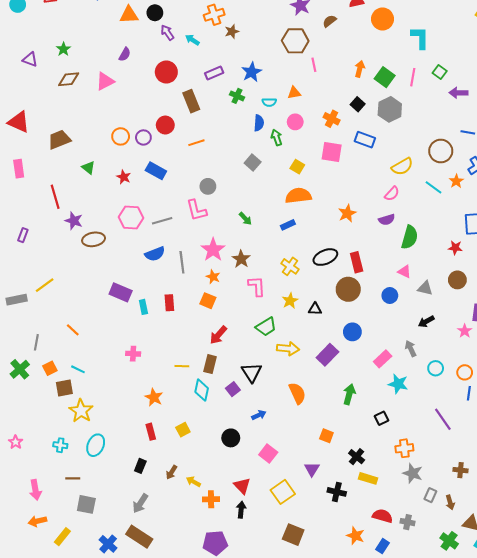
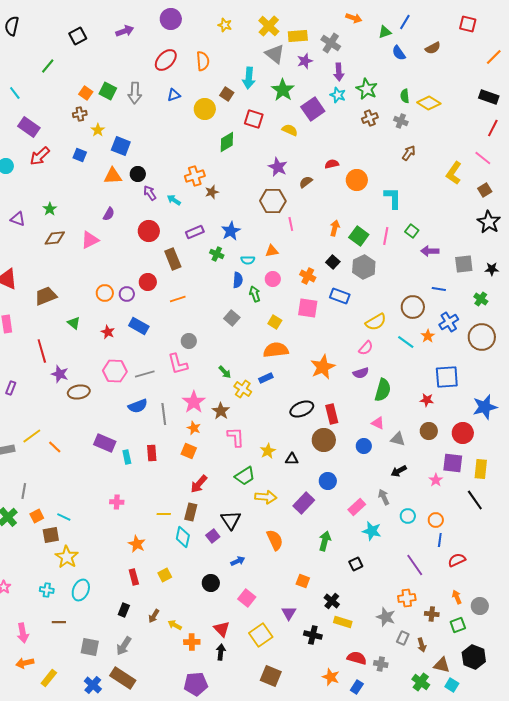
orange star: (347, 213) -> (323, 367), size x1.4
yellow cross: (290, 266) -> (243, 389), moved
orange line: (73, 330) -> (55, 447), moved
orange cross: (404, 448) -> (407, 598), moved
gray square: (86, 504) -> (90, 647), moved

